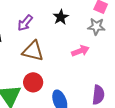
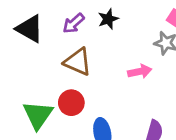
black star: (61, 17) -> (108, 19), moved

